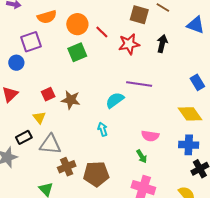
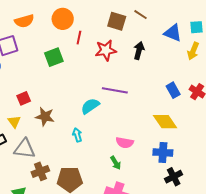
orange circle: (77, 24) -> (63, 19), moved
red line: (102, 32) -> (79, 38), turned 56
brown star: (71, 100) -> (45, 117), moved

